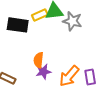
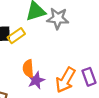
yellow rectangle: (40, 15) -> (16, 36), moved

